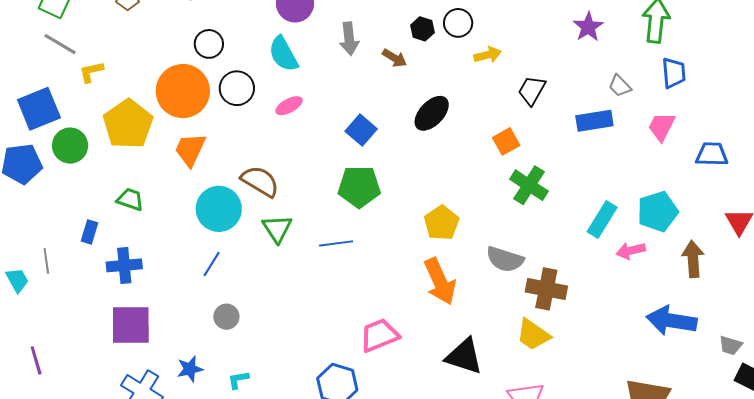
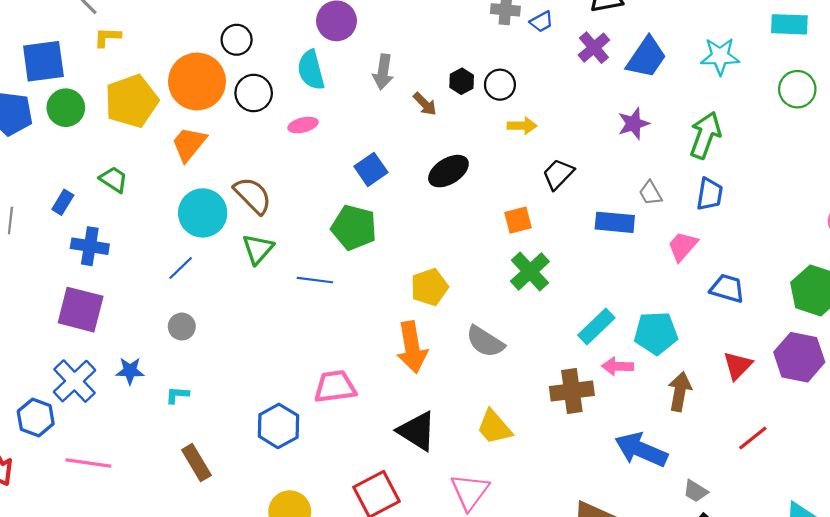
brown cross: (546, 289) -> (572, 391), moved, turned -33

